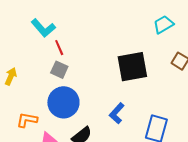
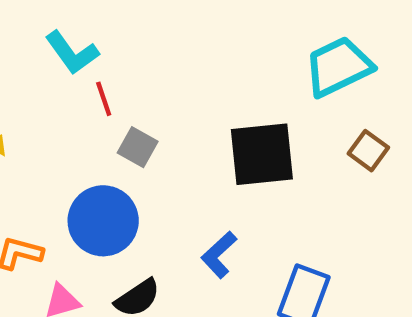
cyan trapezoid: (163, 24) -> (338, 67), size x1.5
gray square: (59, 70) -> (138, 147), moved

